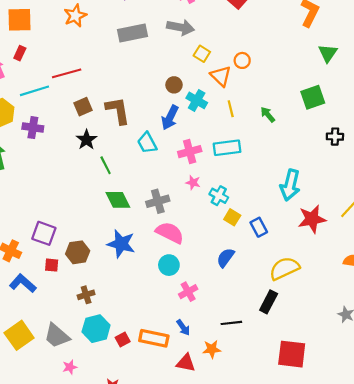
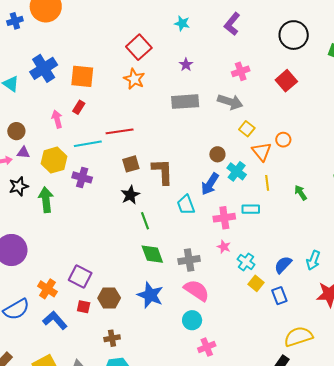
orange star: (75, 16) -> (134, 79), turned -30
cyan rectangle: (227, 148) -> (251, 209), moved, size x0.7
cyan arrow: (290, 185) -> (313, 260), size x0.7
blue semicircle: (225, 258) -> (283, 265), moved

